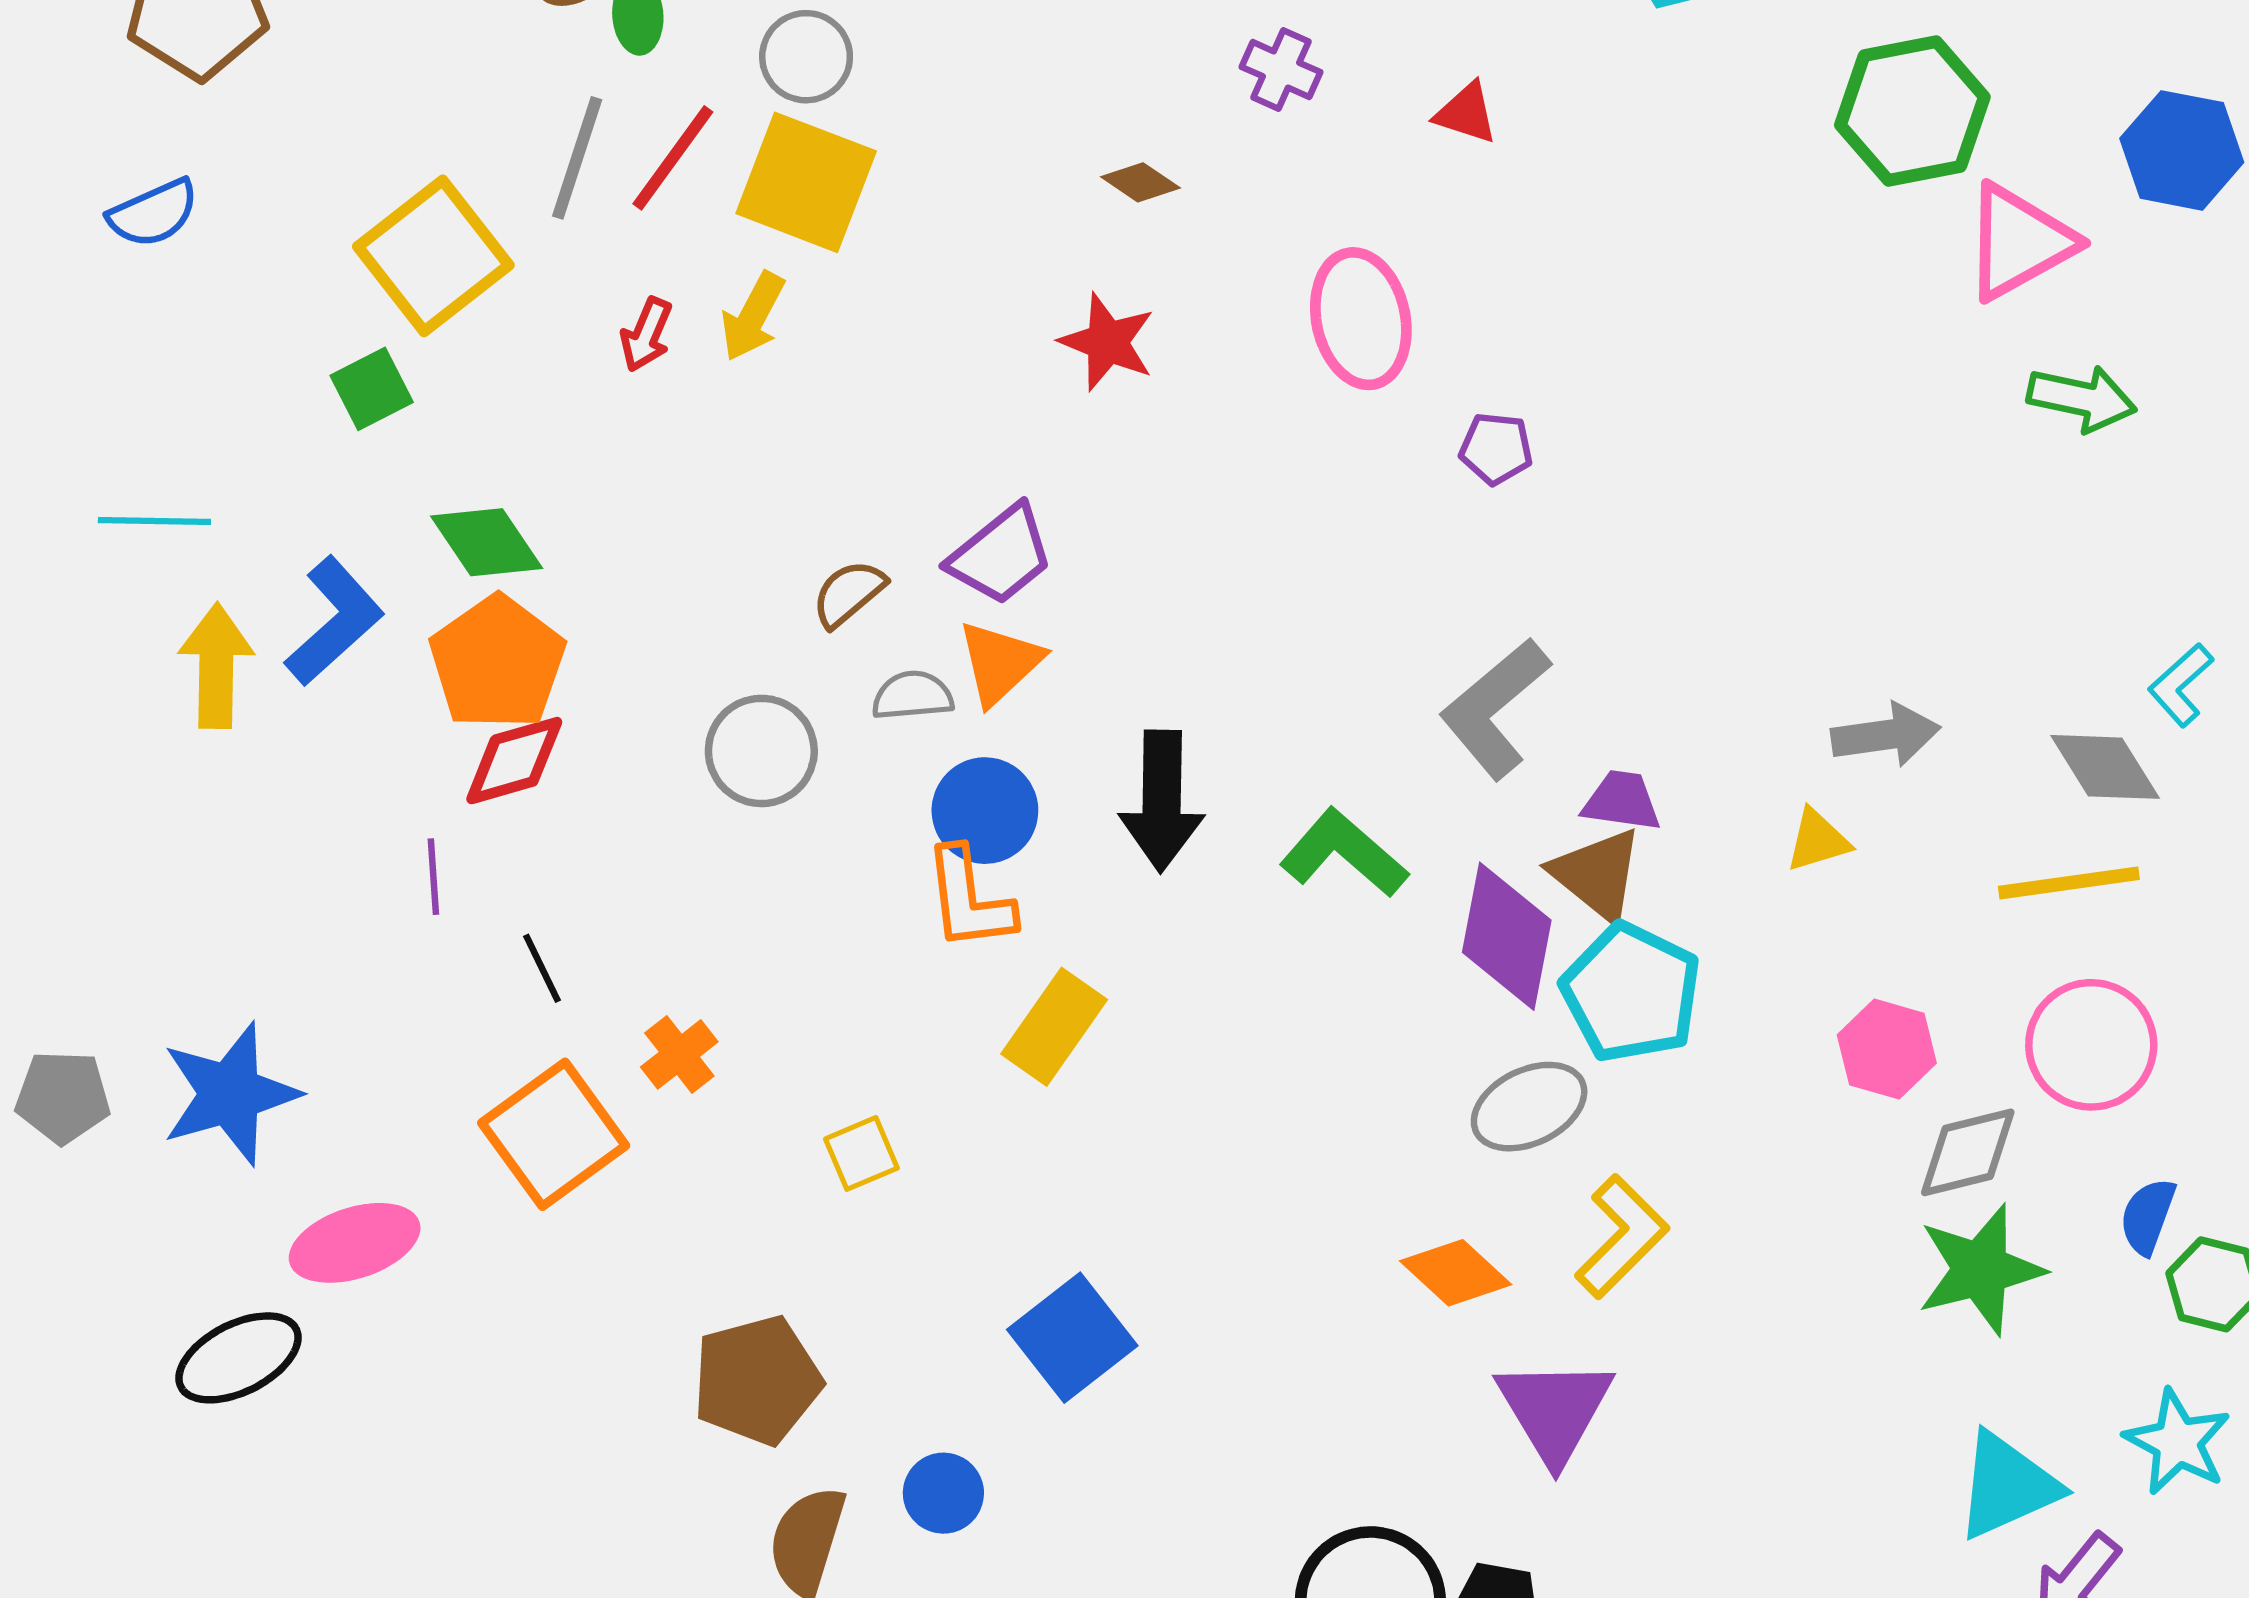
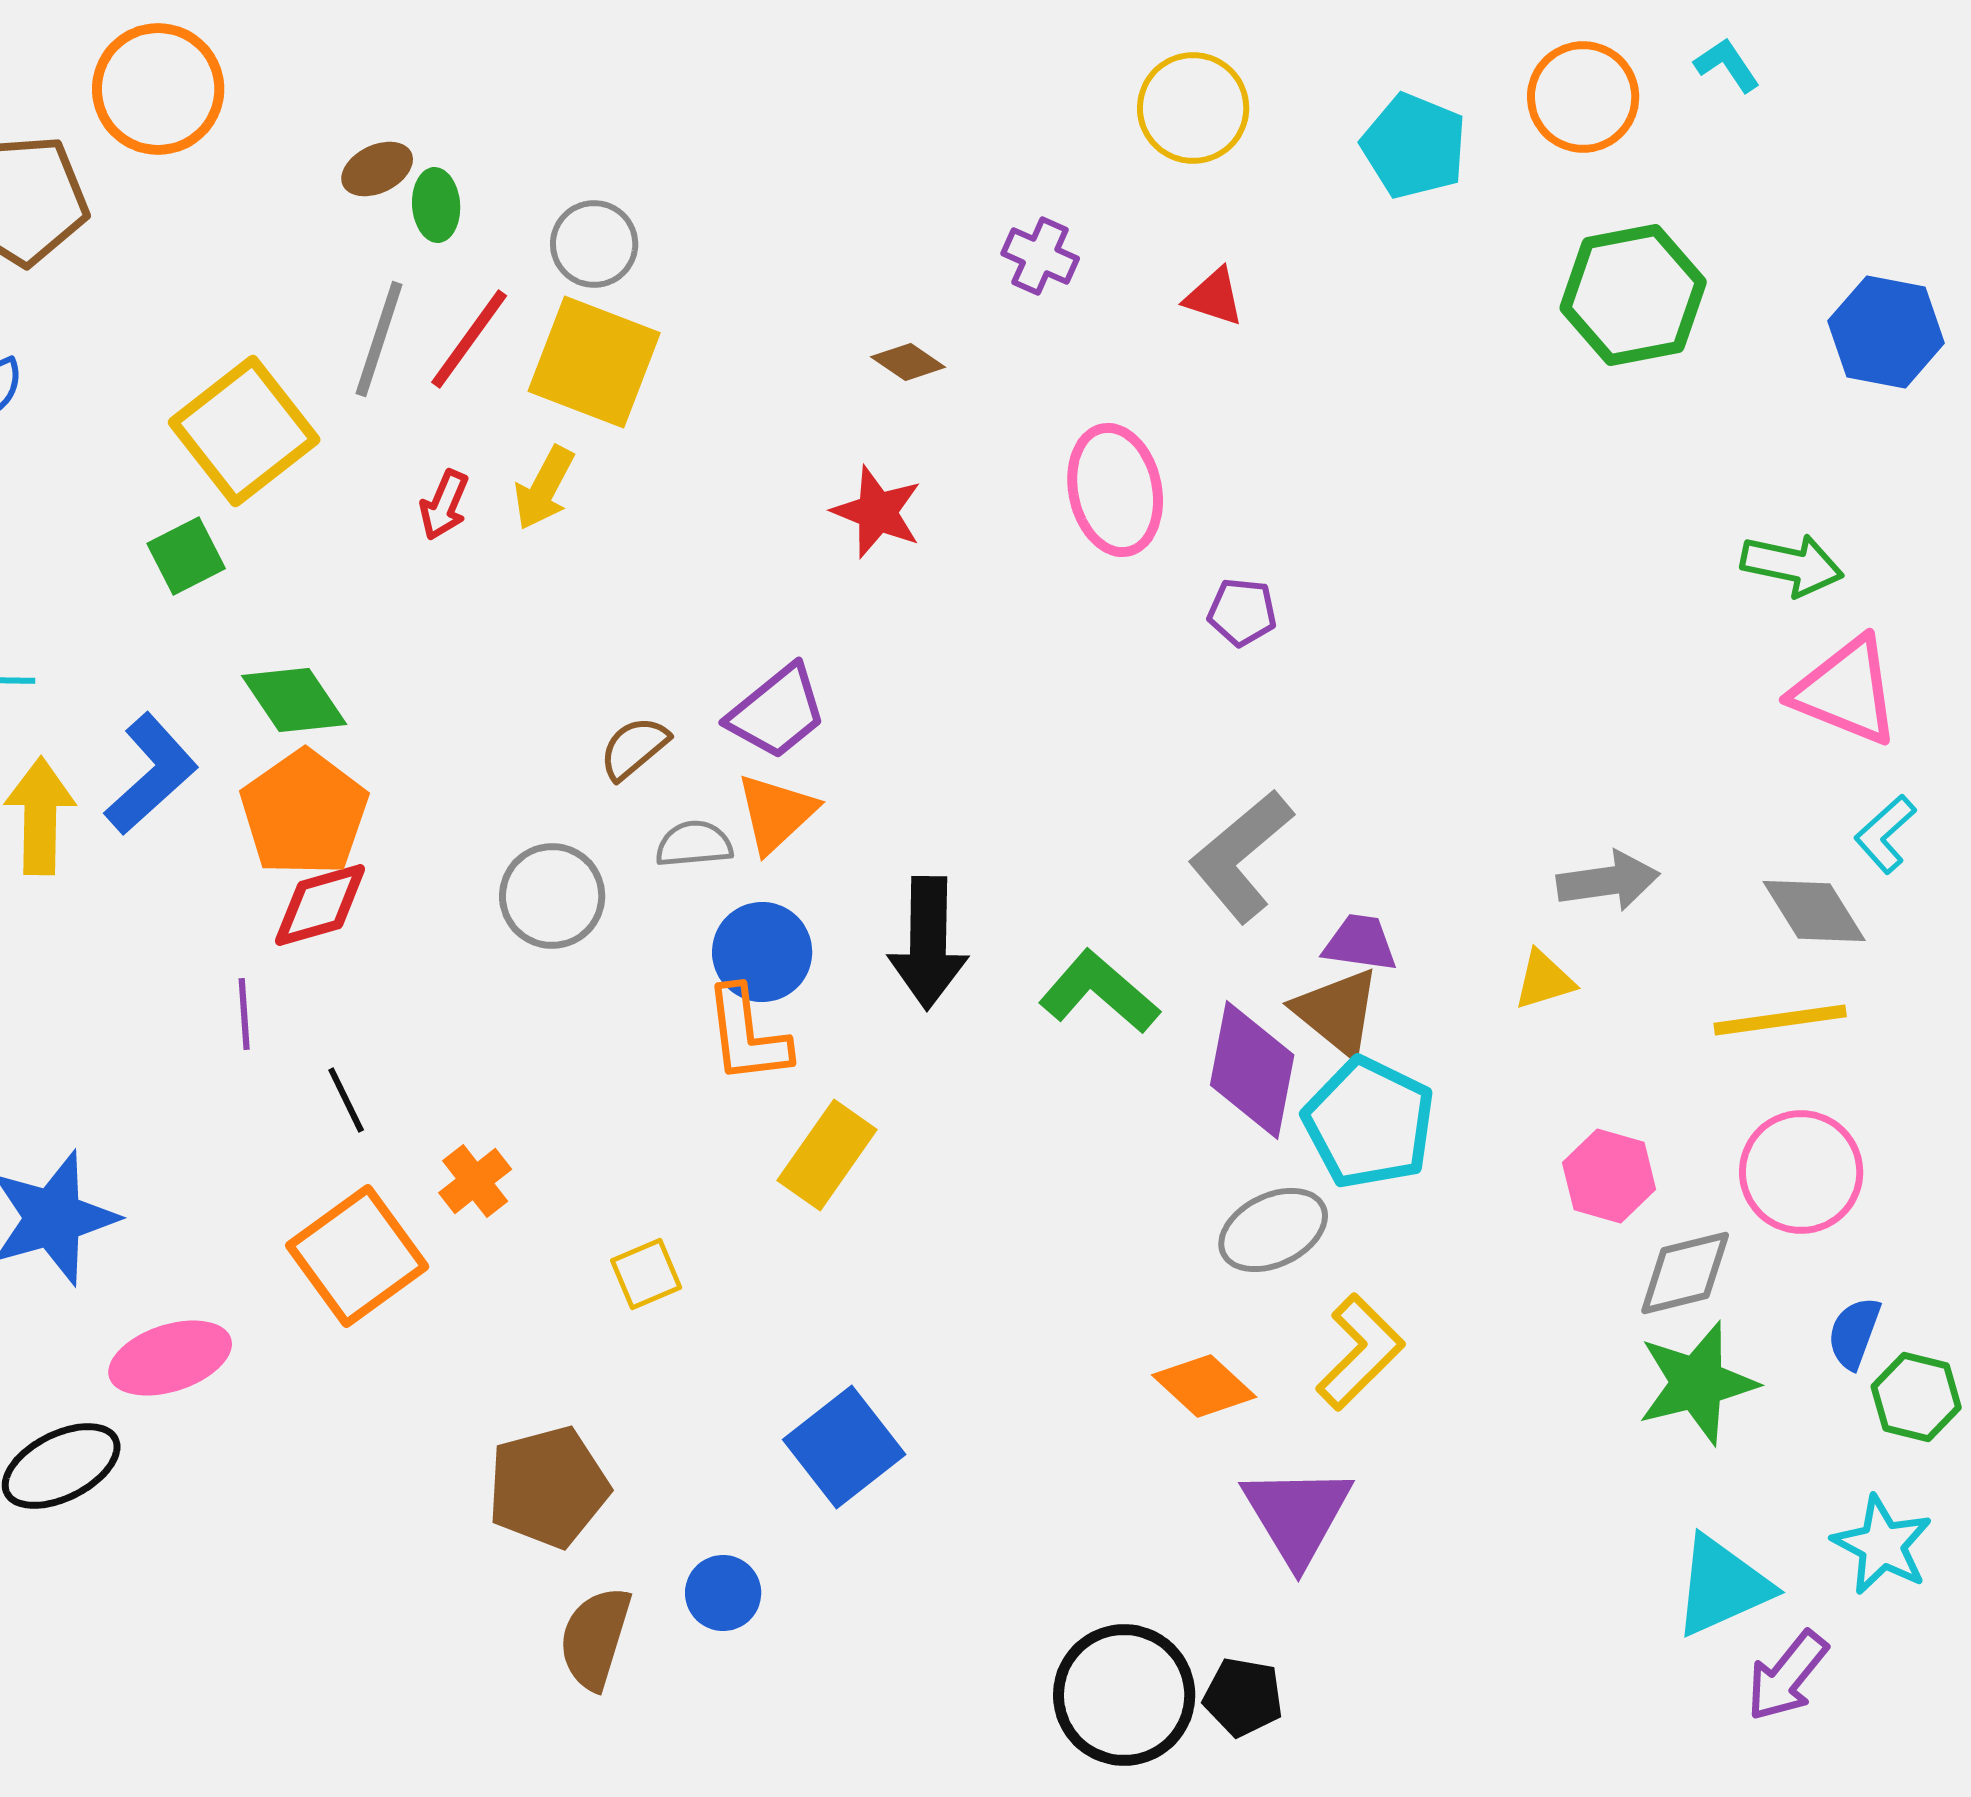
pink triangle: (2019, 242) -> (1846, 691), moved, turned 51

